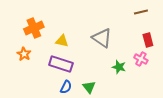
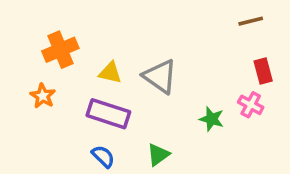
gray triangle: (102, 38) -> (160, 76), moved
blue semicircle: (66, 87) -> (103, 156), moved, turned -72
green triangle: (89, 87) -> (158, 155), turned 32

